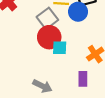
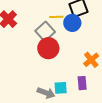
cyan square: (60, 48) -> (61, 88), moved

